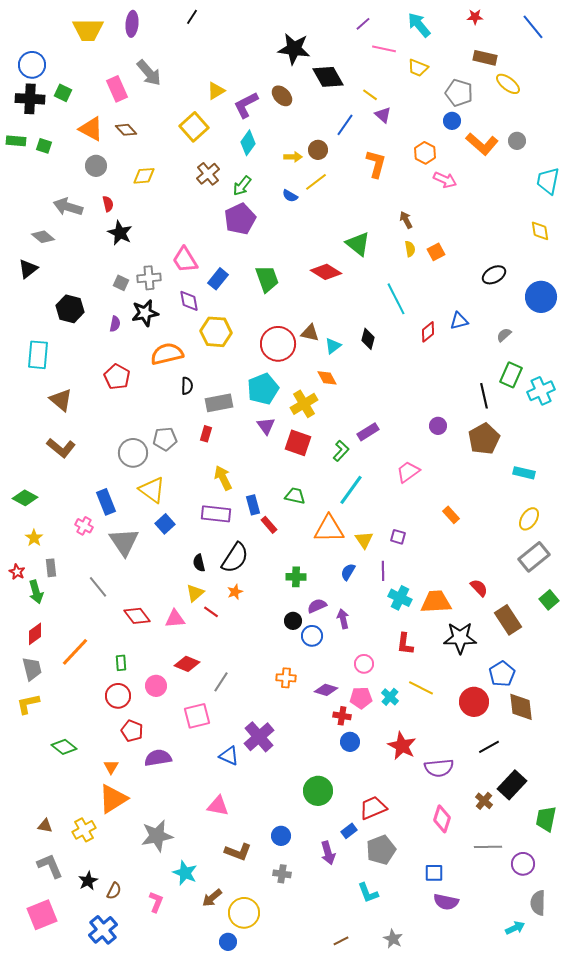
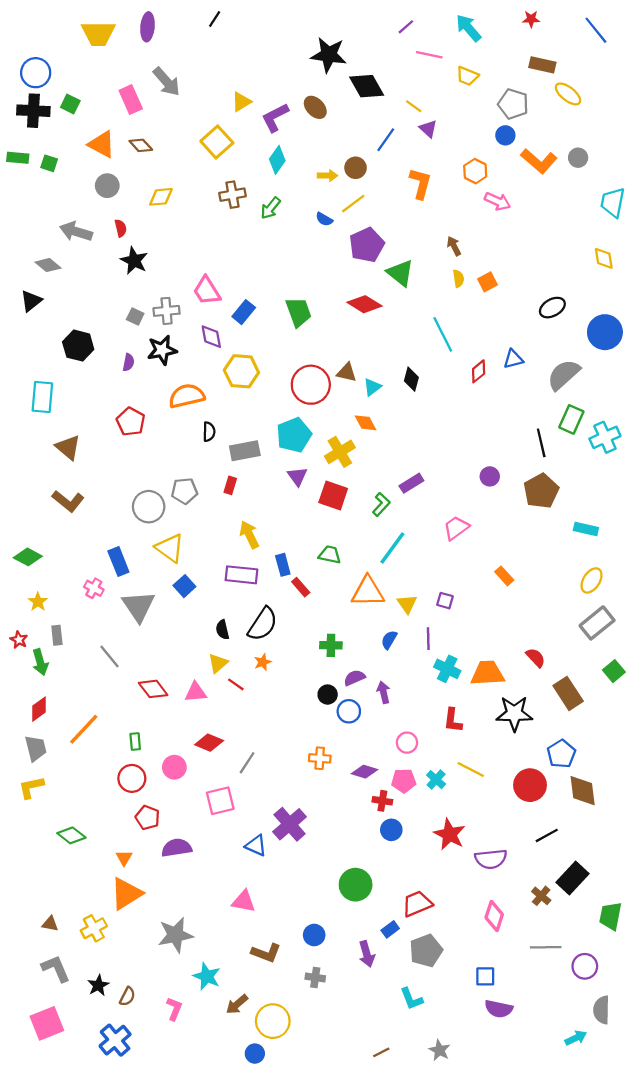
brown cross: (208, 174) -> (233, 195), turned 30
purple pentagon: (240, 219) -> (367, 245), moved
gray semicircle: (504, 335) -> (564, 375), size x2.0

